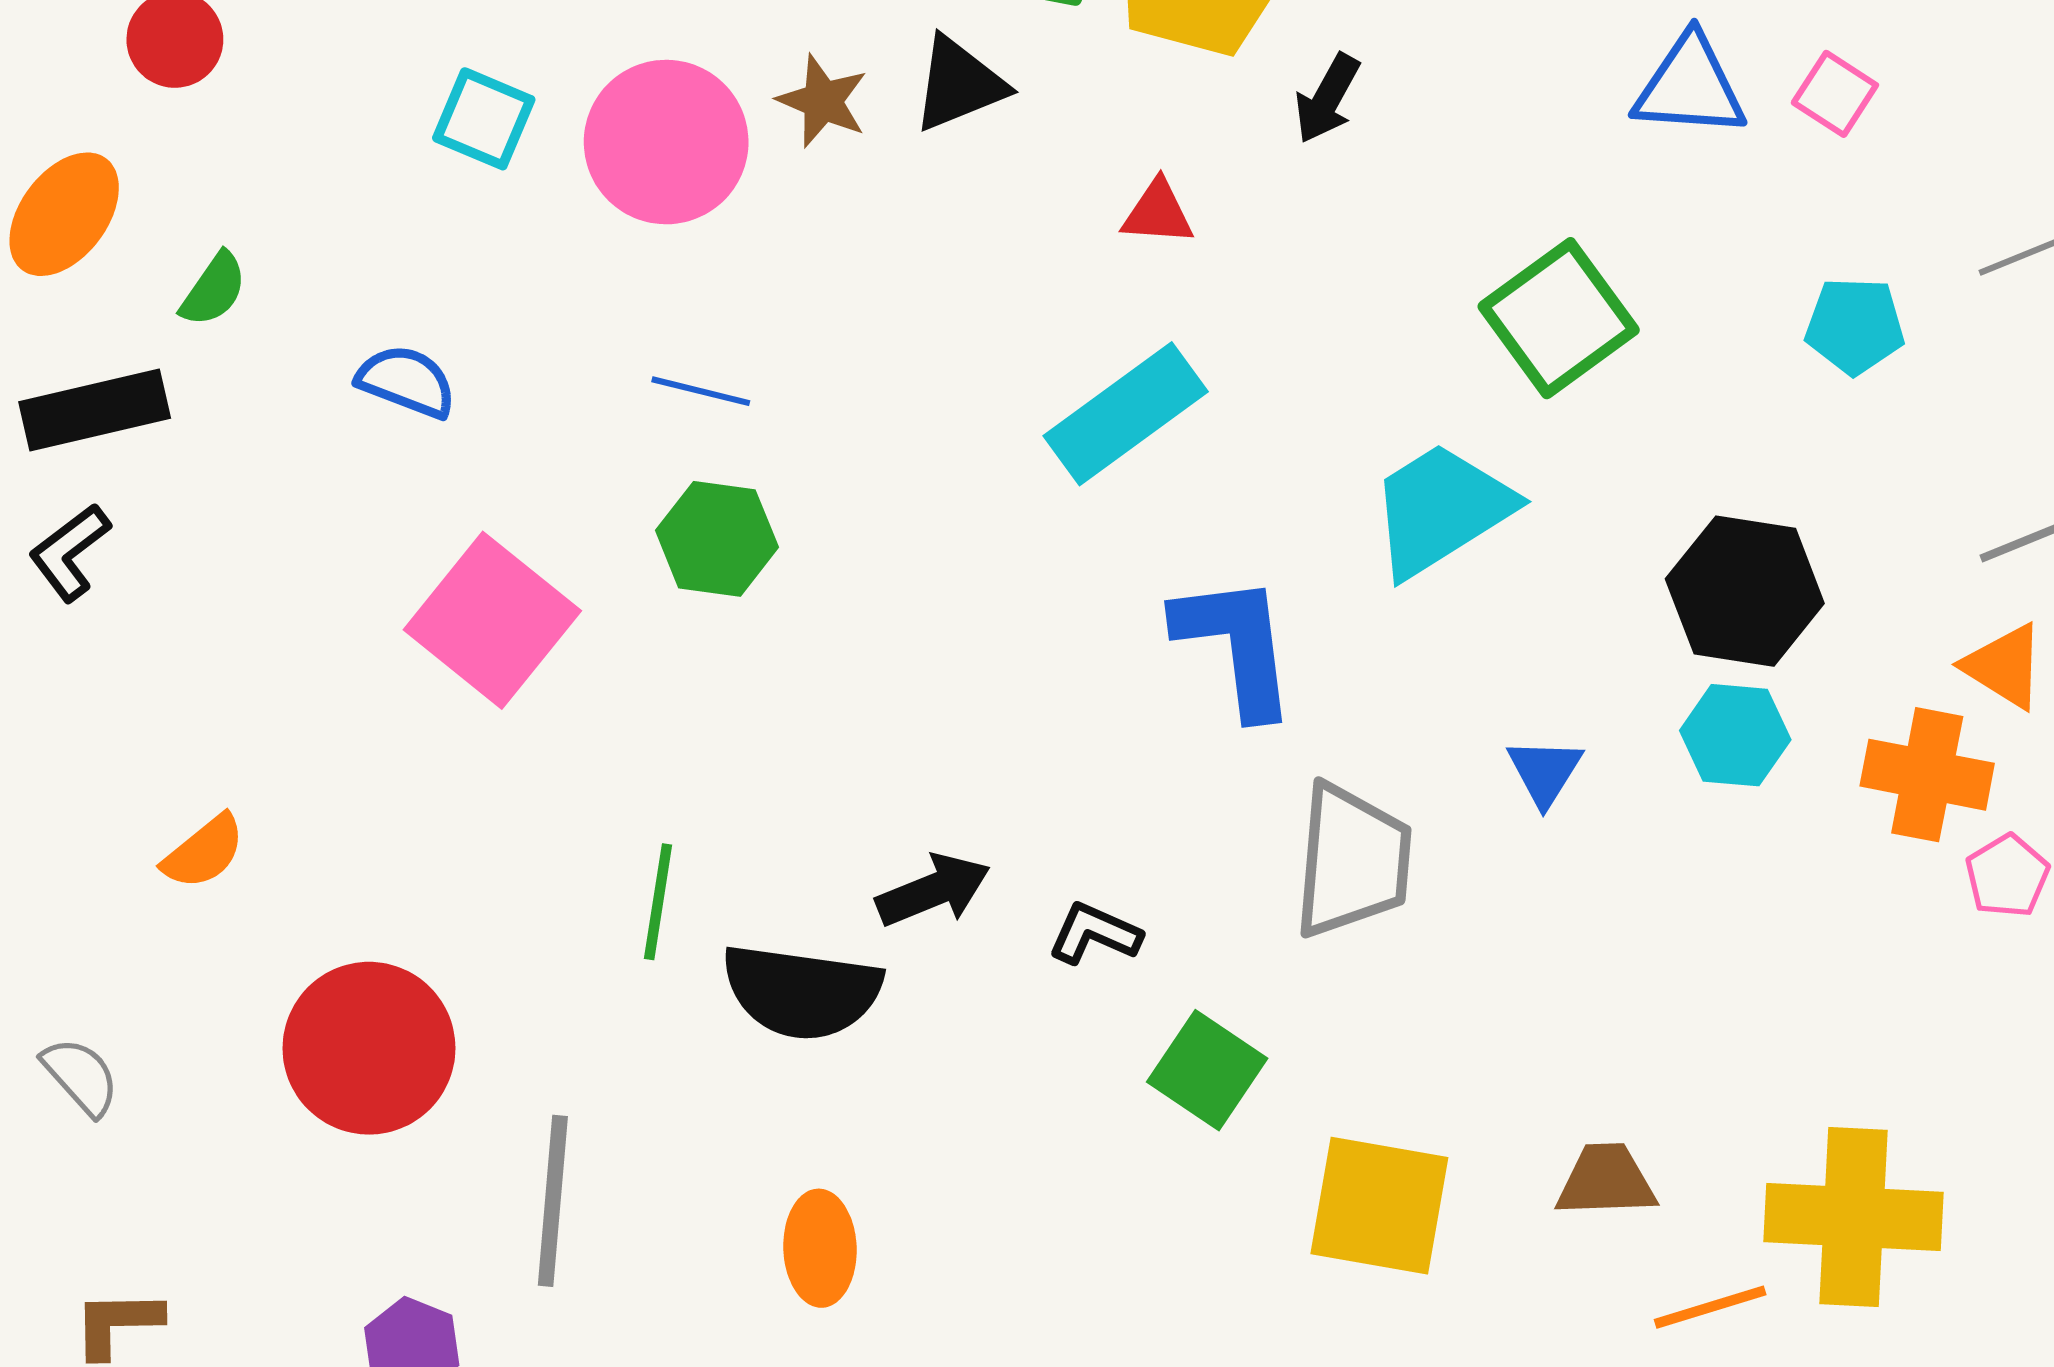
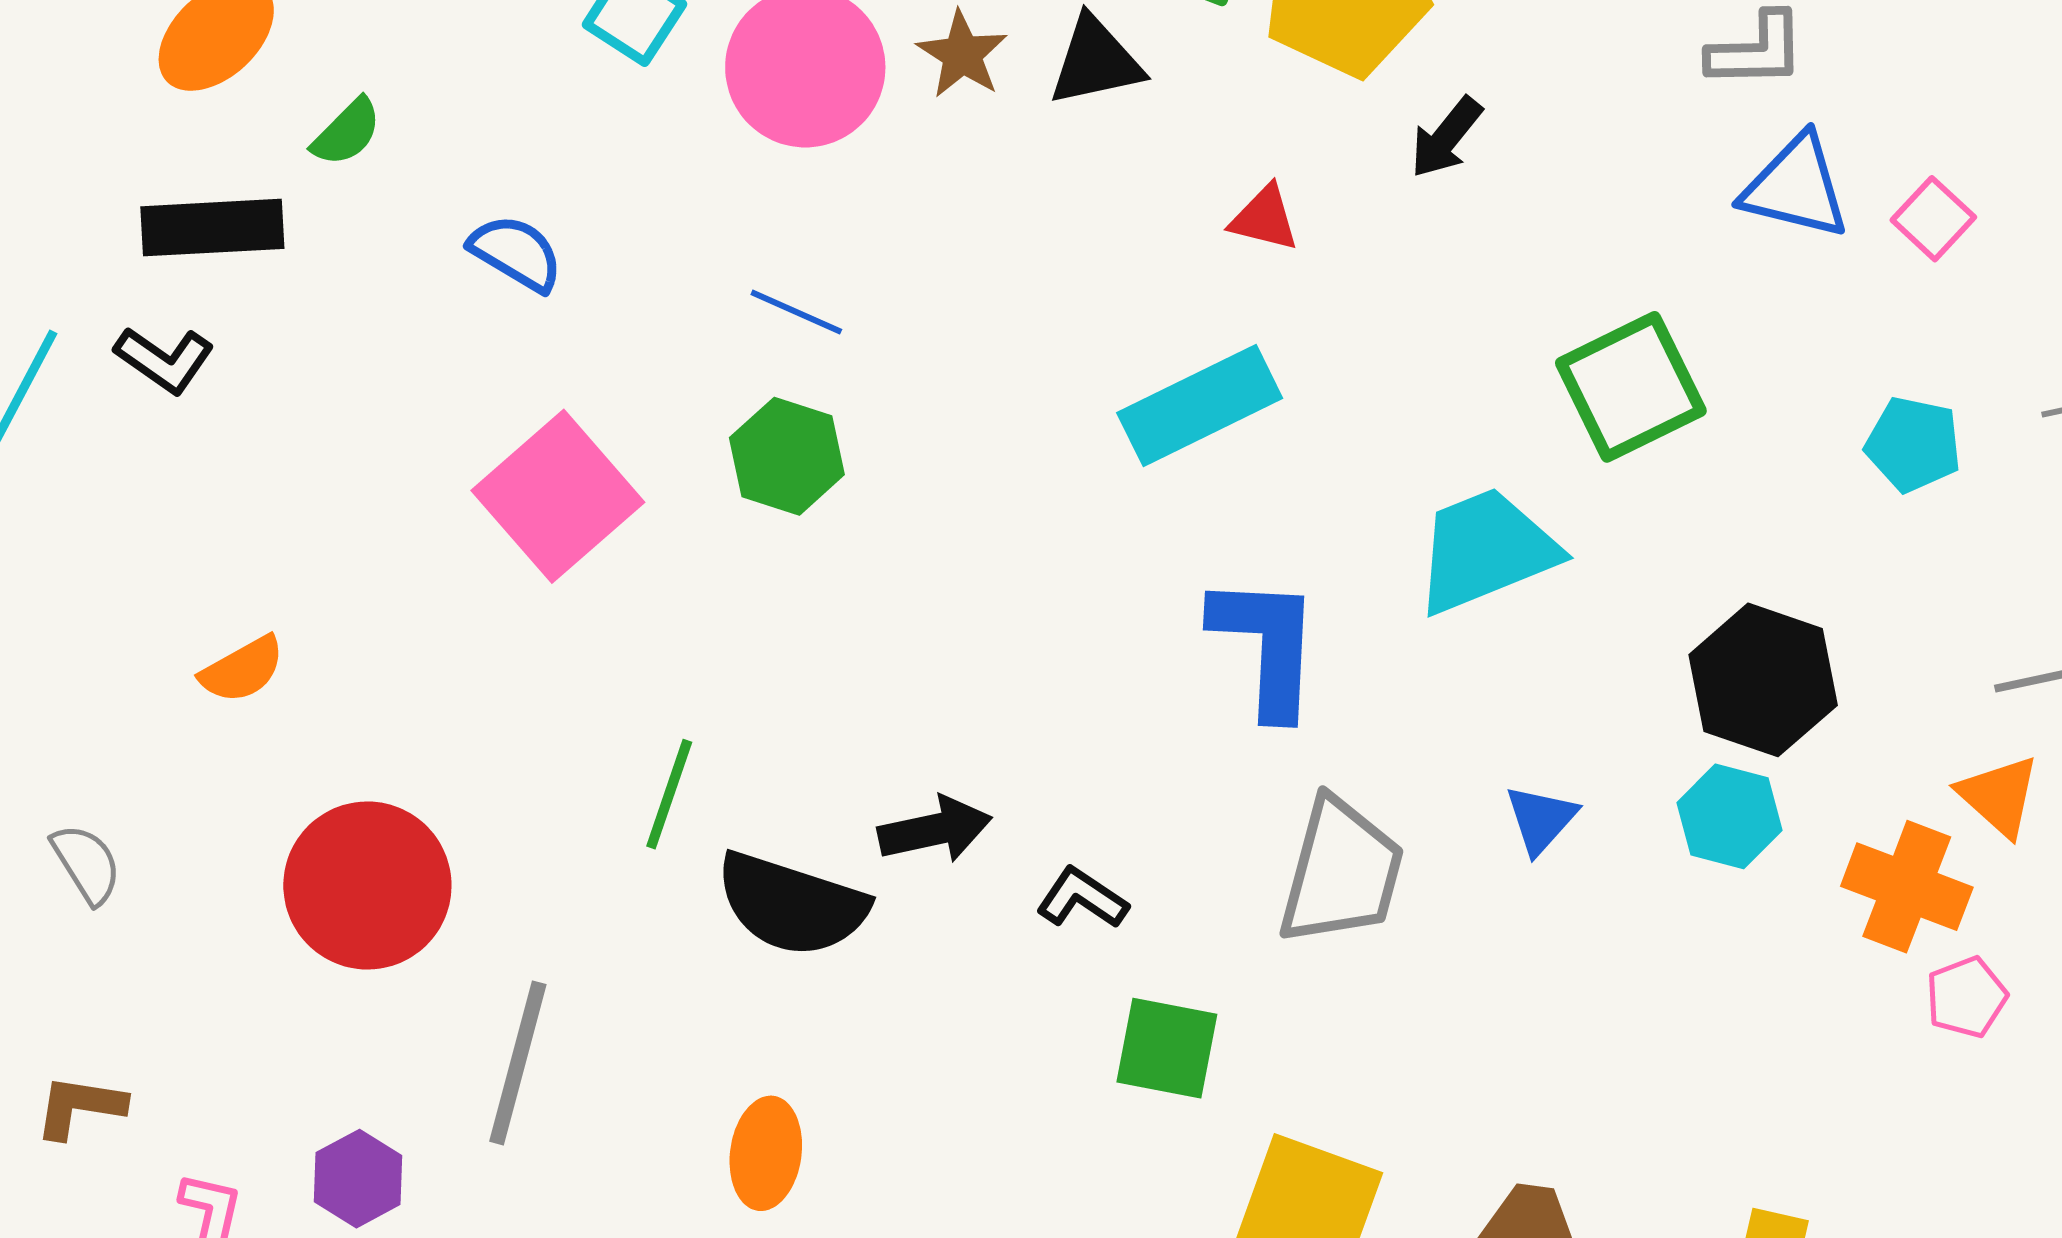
black L-shape: (70, 552) -> (164, 360), turned -118
green square: (1207, 1070) -> (1167, 1048), turned -33

